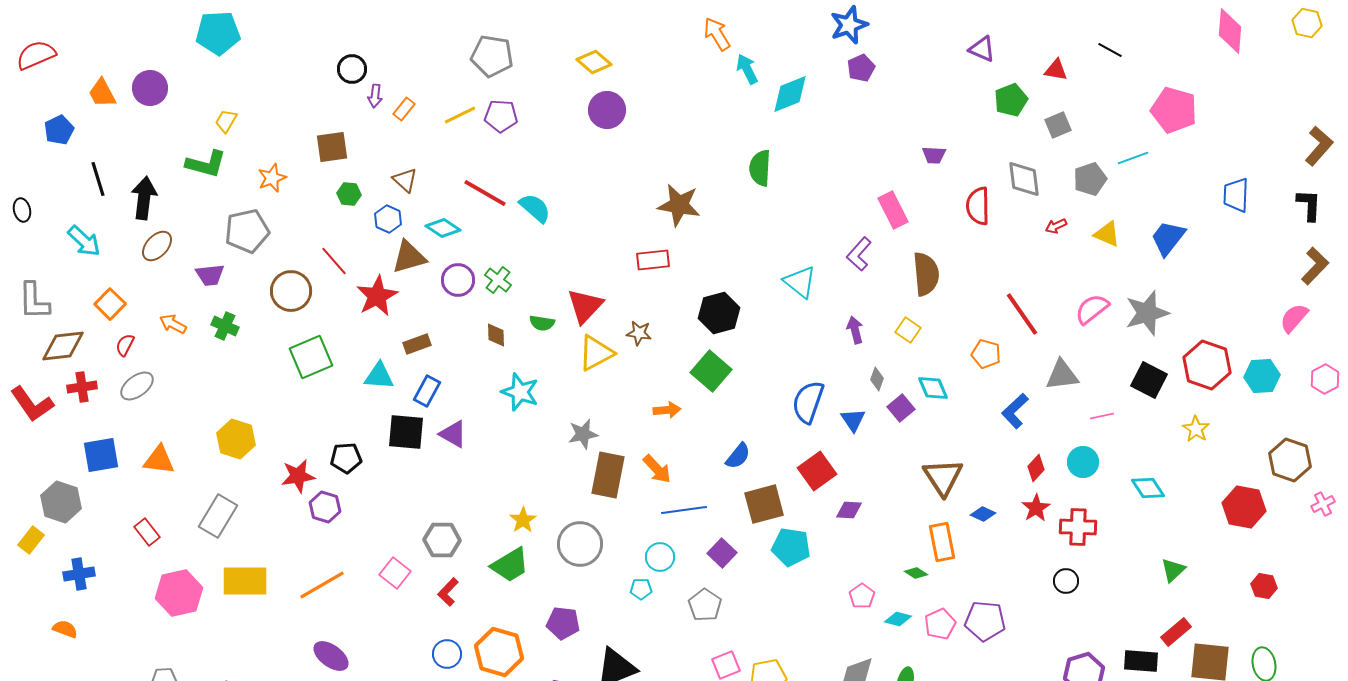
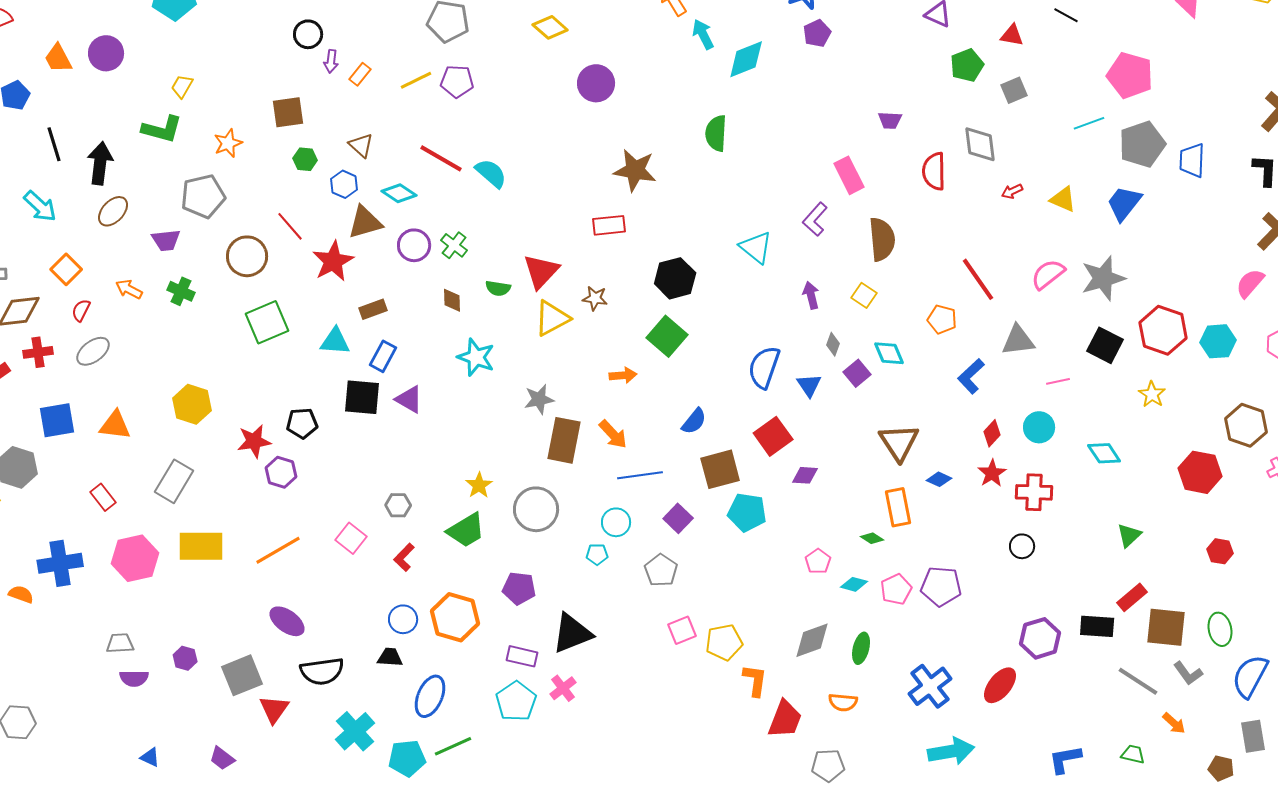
purple circle: (607, 110) -> (596, 83), moved
gray pentagon: (1090, 179) -> (1142, 144), moved, size x1.4
gray hexagon: (442, 540) -> (398, 505), size x0.7
blue cross: (79, 574) -> (60, 563), moved, size x1.4

